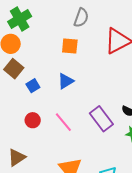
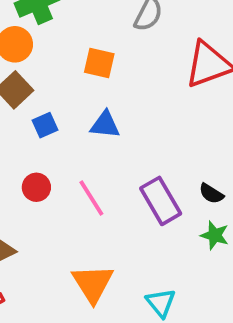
orange square: (70, 46) -> (99, 63), moved
blue triangle: (66, 81) -> (105, 125), turned 30

